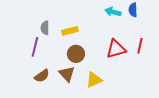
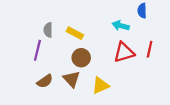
cyan arrow: (113, 12) -> (121, 26), moved
yellow rectangle: (70, 31) -> (75, 33), turned 42

